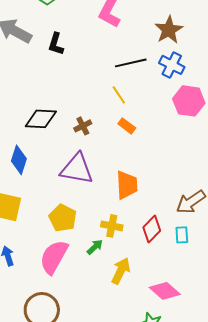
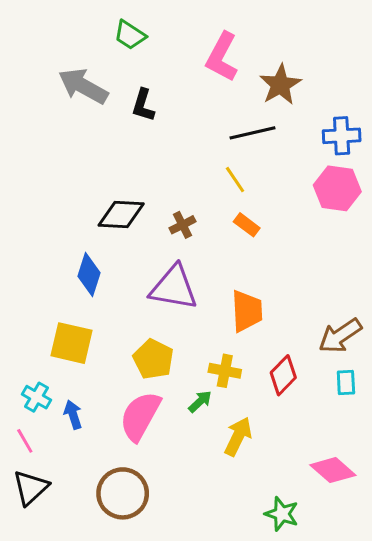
brown star: (169, 30) -> (280, 85), moved
blue cross: (172, 65) -> (342, 136), moved, turned -30
cyan rectangle: (182, 235) -> (346, 382), moved
pink diamond: (165, 291) -> (333, 470), moved

